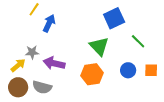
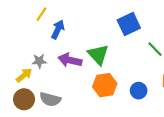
green triangle: (99, 46) -> (98, 55), moved
purple arrow: (54, 63) -> (70, 60), moved
blue circle: (128, 70) -> (139, 91), moved

